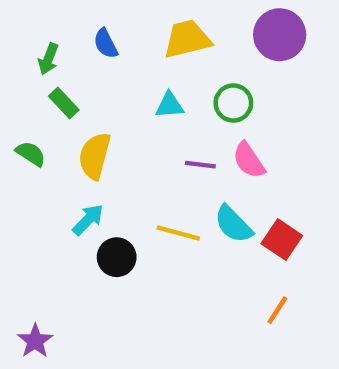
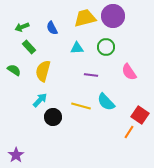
purple circle: (280, 35) -> (113, 16), moved
blue semicircle: (106, 44) -> (52, 28), moved
green arrow: (48, 59) -> (22, 27), turned 48
pink semicircle: (249, 160) -> (129, 72), moved
red square: (282, 240) -> (140, 115), moved
orange line: (277, 310) -> (129, 132), moved

